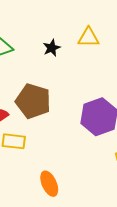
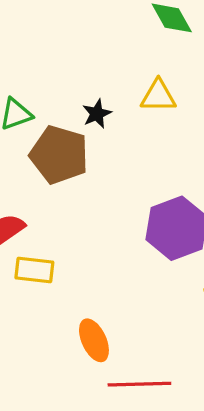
brown pentagon: (33, 101) -> (59, 155), moved

